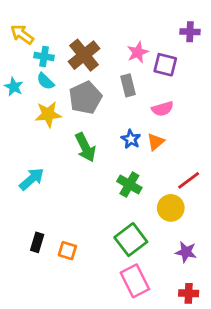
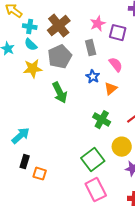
pink semicircle: (162, 109) -> (116, 65), turned -112
blue star: (131, 139) -> (93, 77), moved
cyan arrow: (32, 179) -> (21, 136), moved
green cross: (129, 185) -> (102, 120), moved
yellow circle: (171, 208) -> (122, 147), moved
orange square: (67, 251) -> (40, 174), moved

